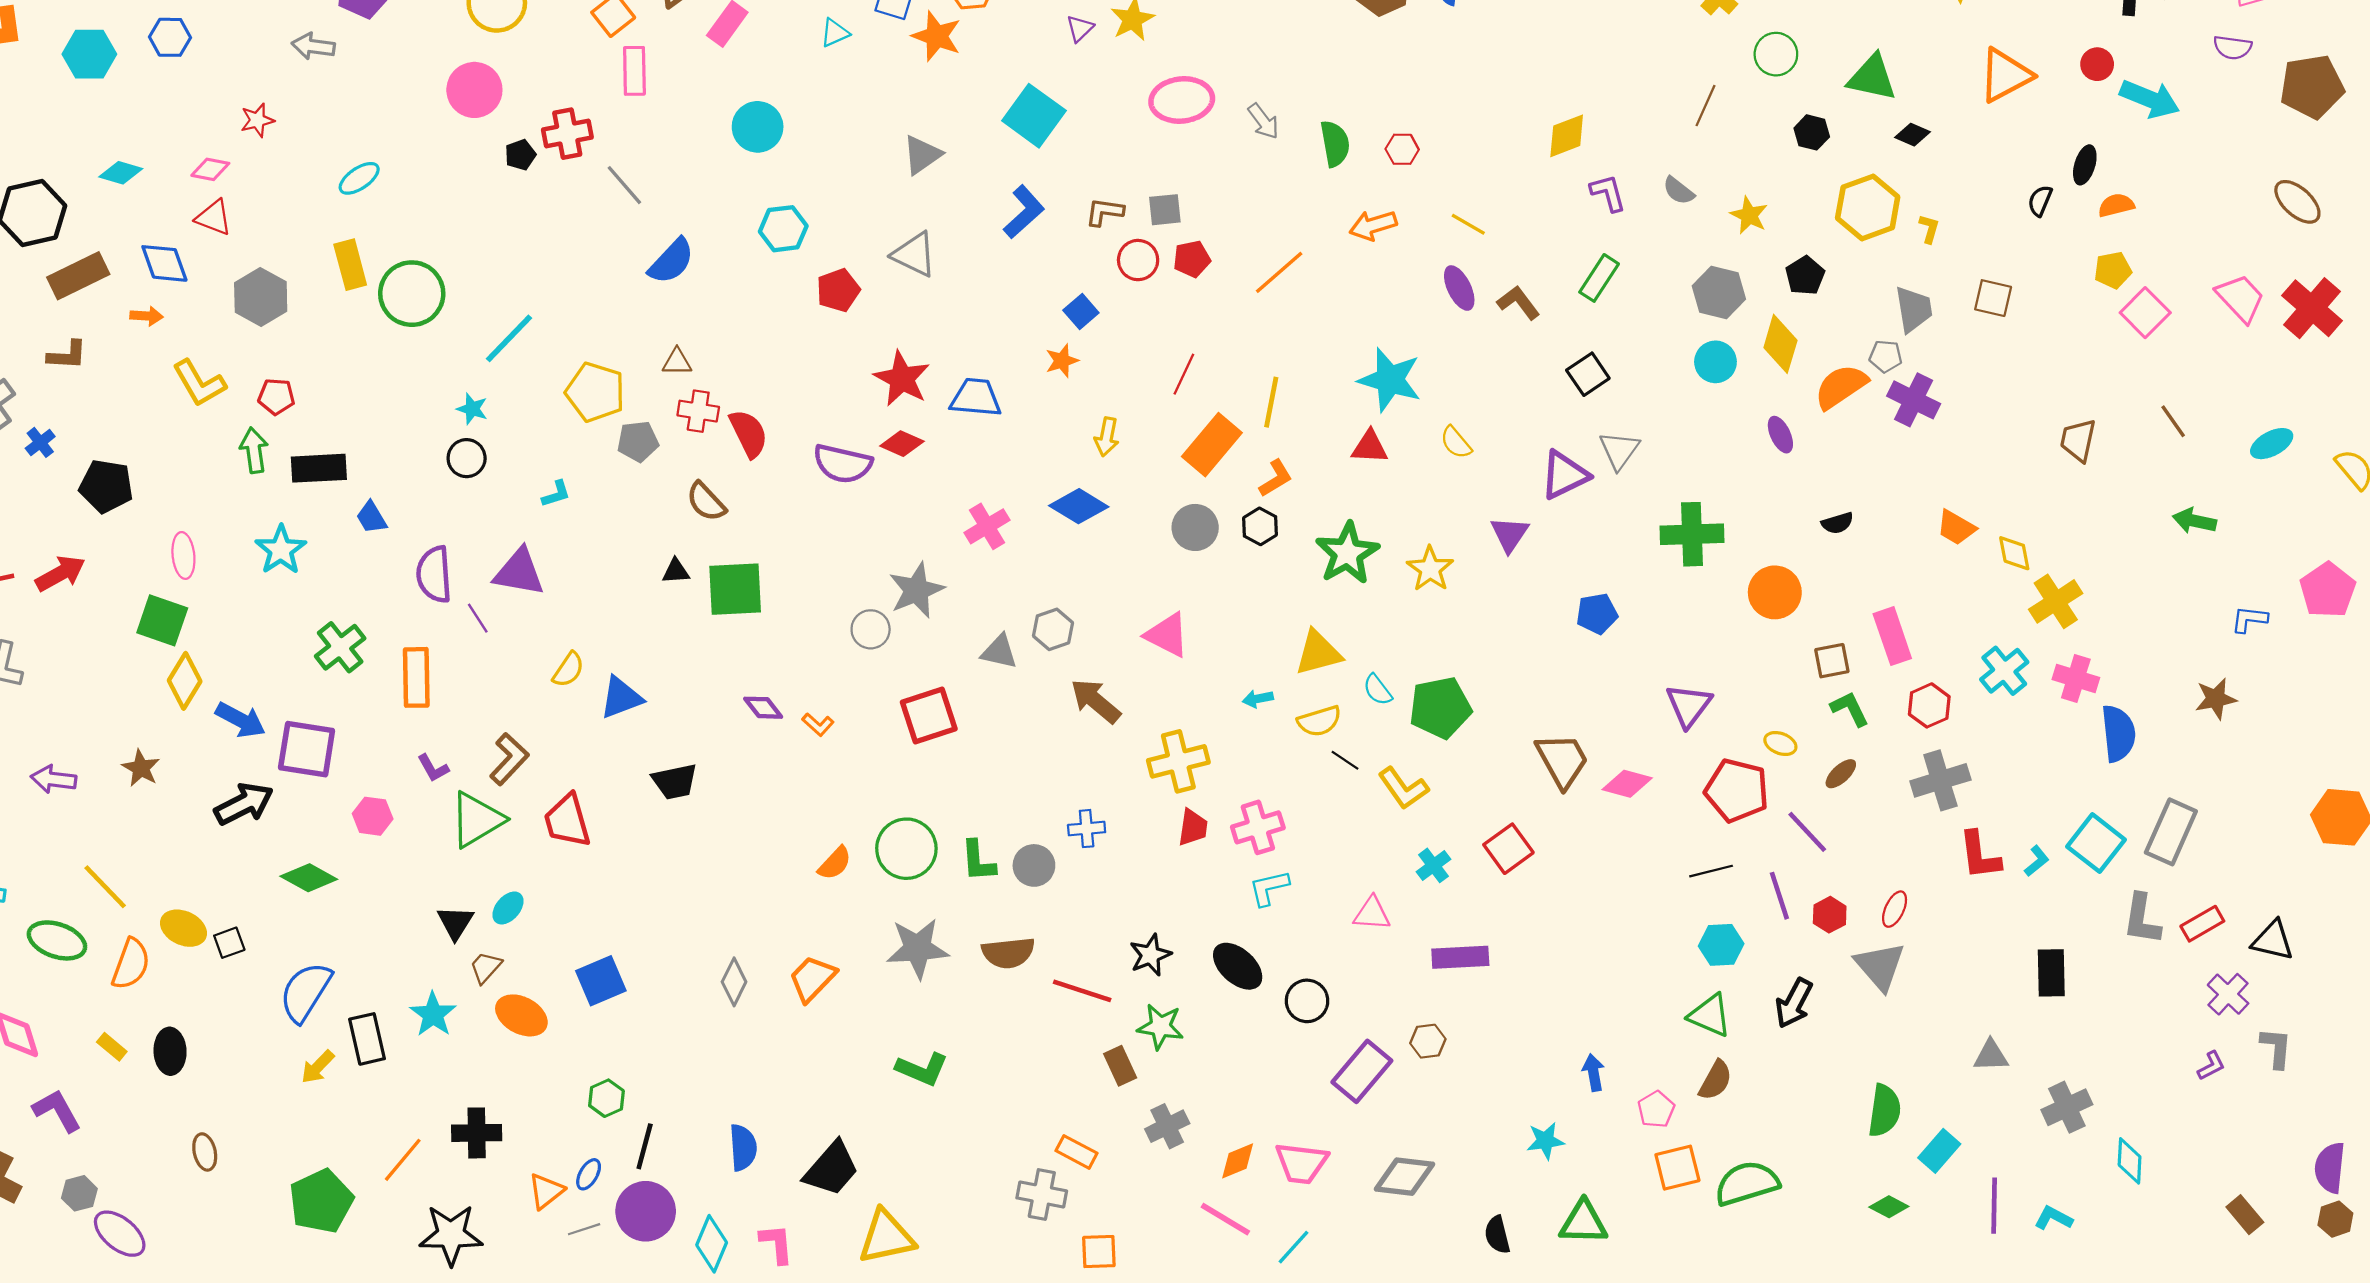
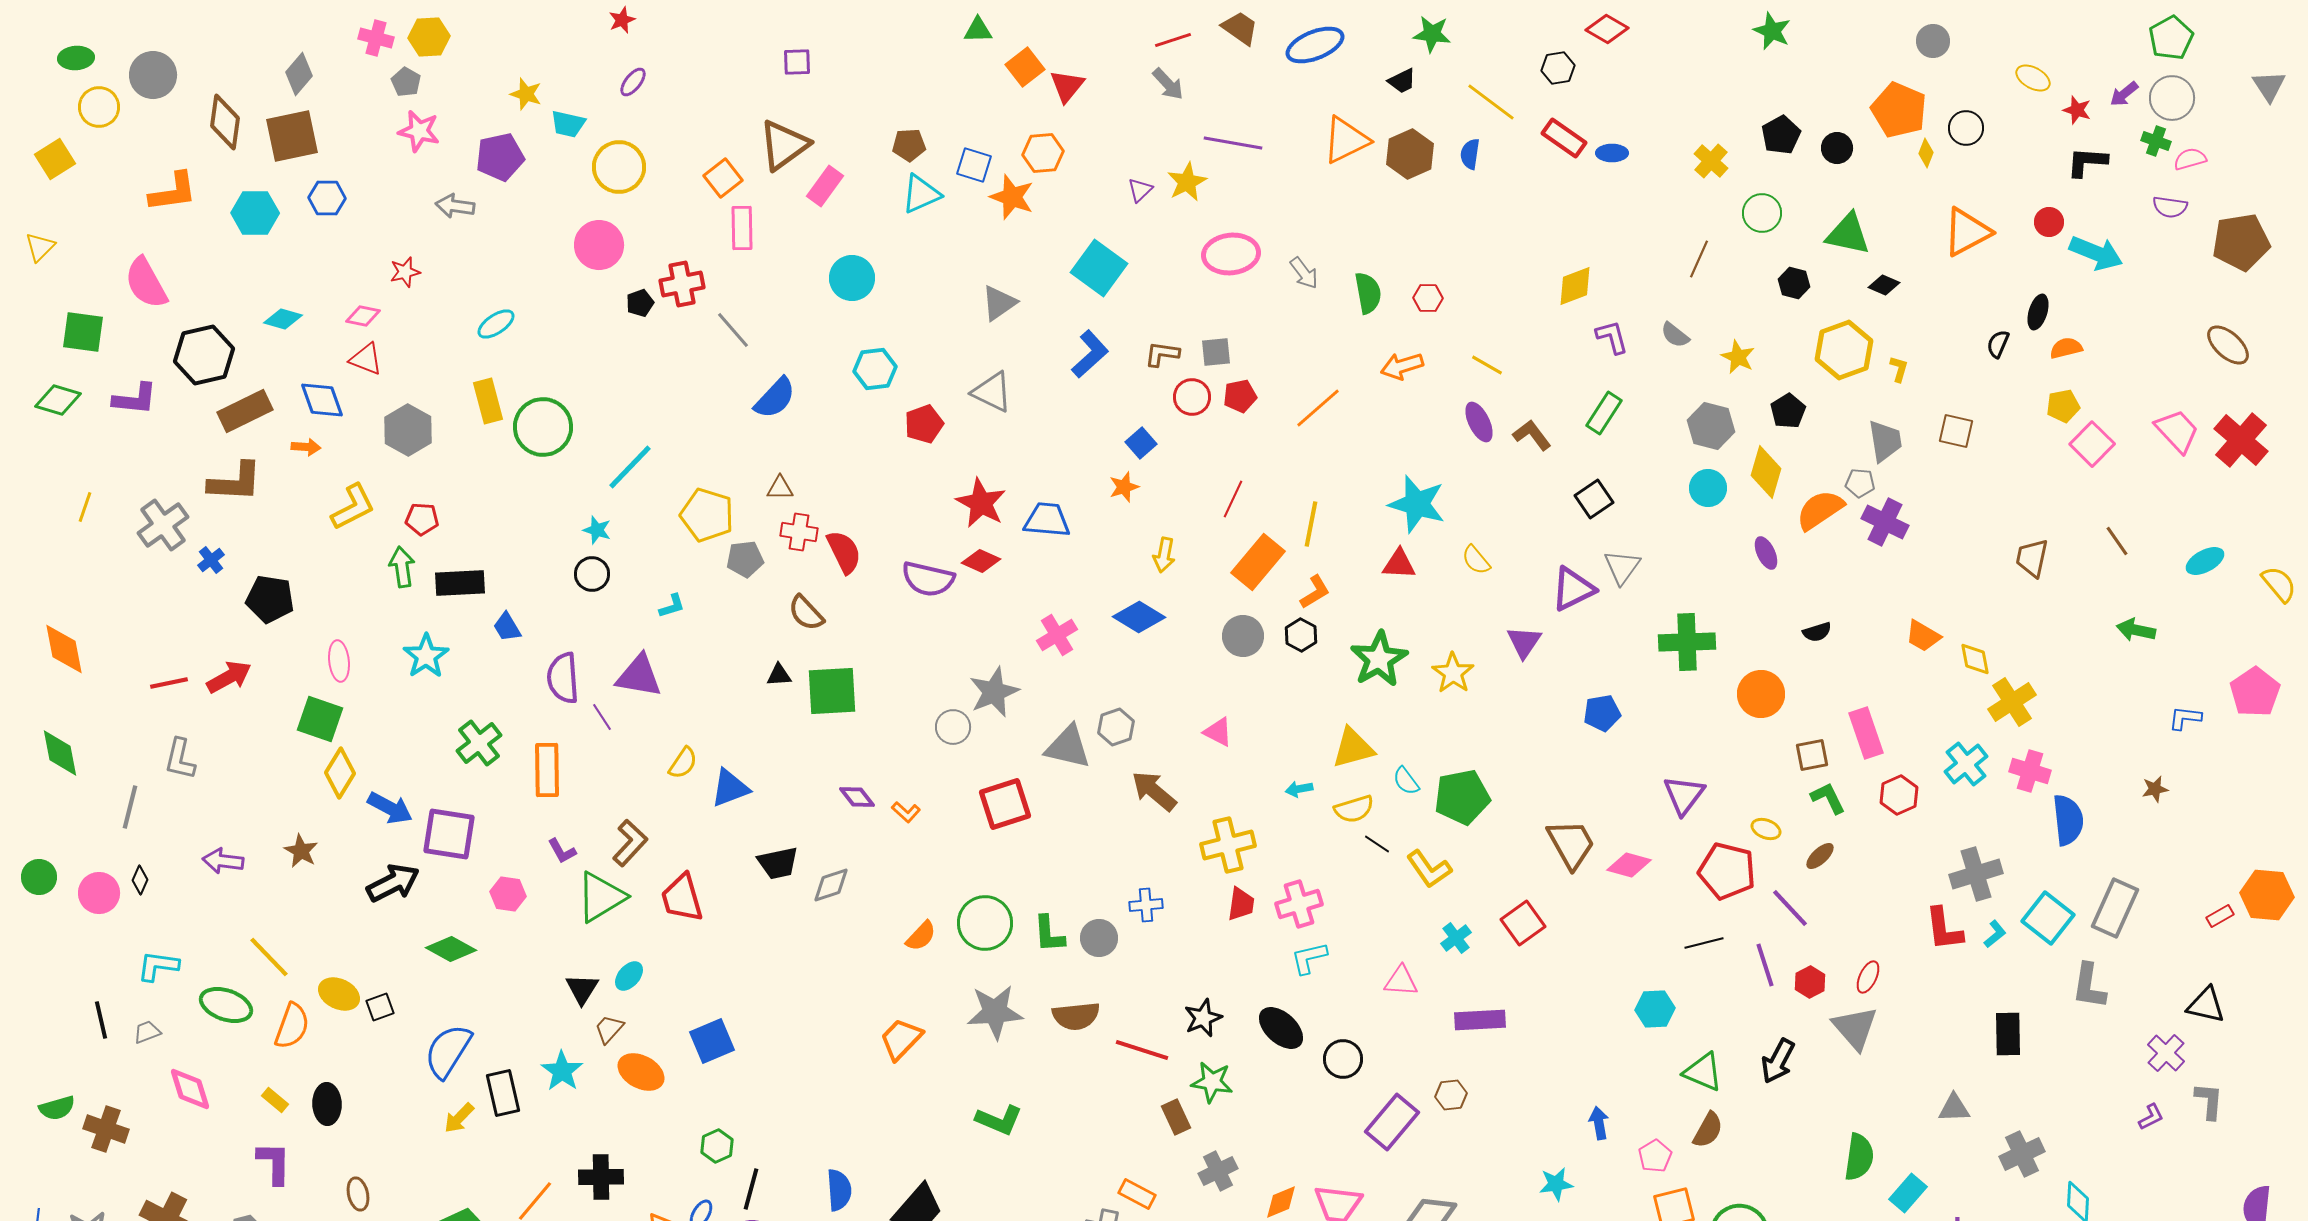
cyan triangle: (835, 33) -> (921, 194), size x1.5
brown L-shape: (67, 355) -> (235, 482), size x1.5
yellow L-shape: (199, 383) -> (353, 507), turned -87
pink triangle: (1167, 635) -> (1218, 732), size x0.7
gray triangle: (999, 652) -> (1068, 747), size x1.4
brown star: (2216, 699) -> (2155, 789), size x0.7
gray cross: (1940, 780) -> (1976, 874), moved
red rectangle: (2202, 924) -> (2220, 916), moved, size x0.7
cyan hexagon: (1721, 945) -> (1655, 1009), moved
gray diamond: (734, 982) -> (831, 885), moved, turned 45
purple L-shape: (57, 1111) -> (274, 1163), moved, turned 30

